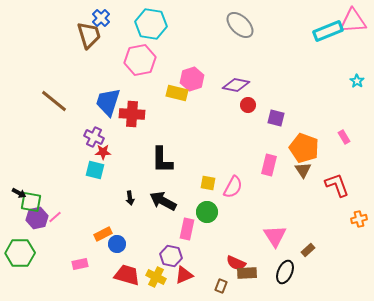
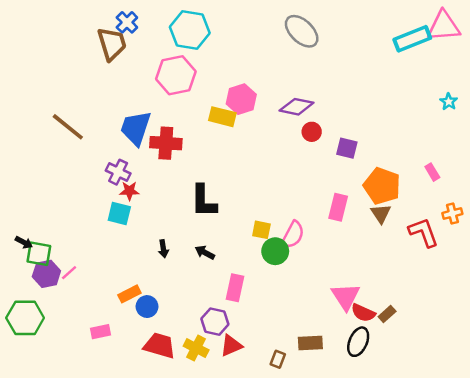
black arrow: (163, 201) -> (205, 252), size x0.6
green circle: (207, 212) -> (275, 251), moved
orange cross: (359, 219) -> (452, 214), moved
red semicircle: (236, 263) -> (363, 313), moved

